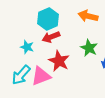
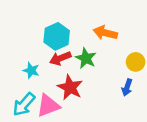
green star: (89, 48) -> (86, 58), moved

